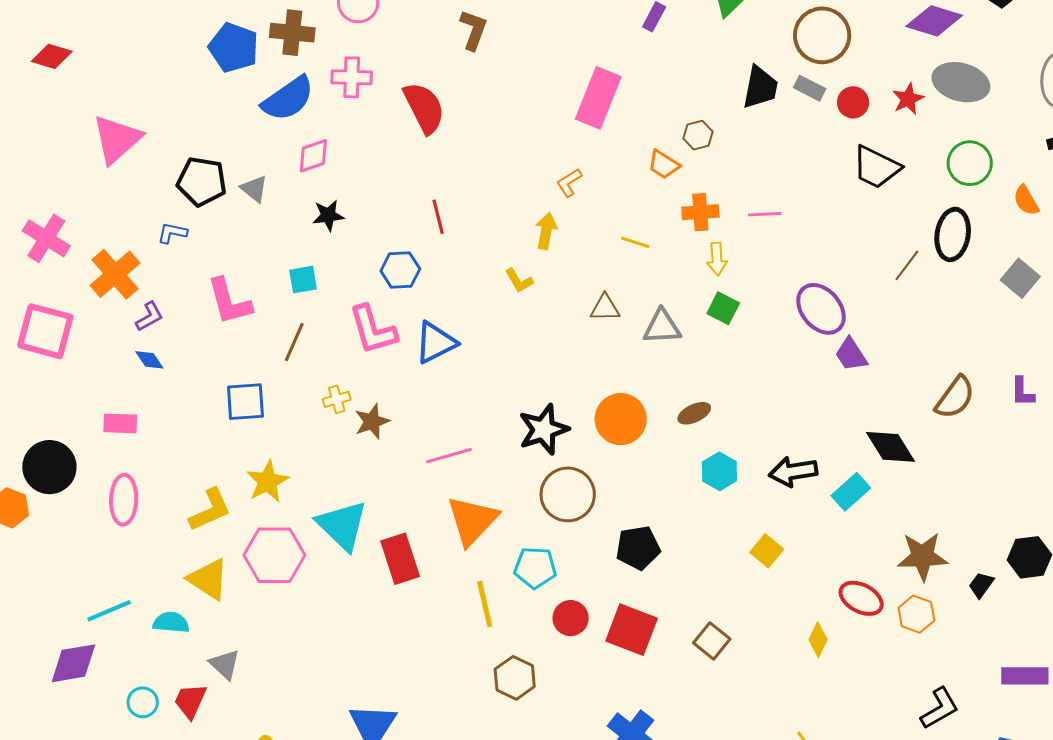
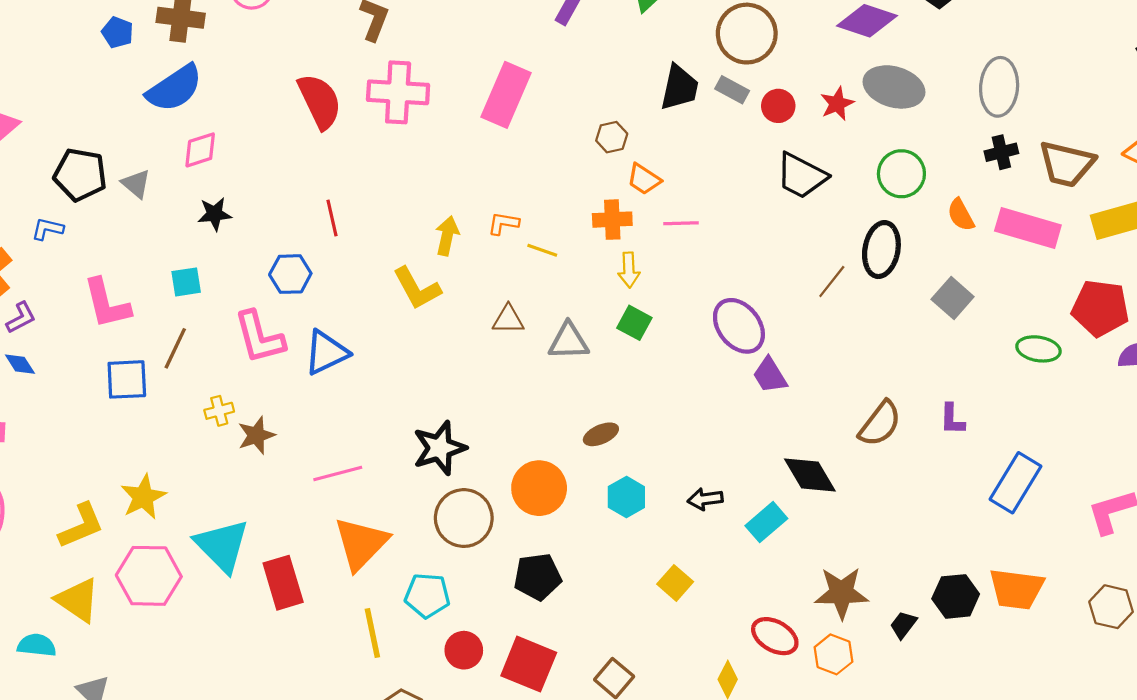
blue pentagon: (234, 48) -> (118, 32), size x0.6
pink cross: (352, 77) -> (398, 92), moved, size x1.4
orange trapezoid: (664, 165) -> (644, 179), moved
orange L-shape: (569, 183) -> (503, 223), moved, turned 40
yellow L-shape: (519, 281) -> (417, 288), size x1.6
blue square: (245, 402) -> (127, 379), moved
orange circle: (621, 419) -> (539, 488), moved
black arrow: (793, 472) -> (705, 499), size x0.7

